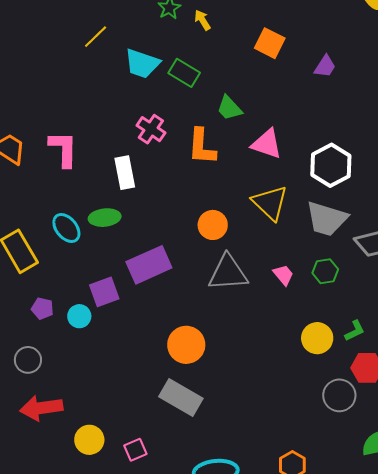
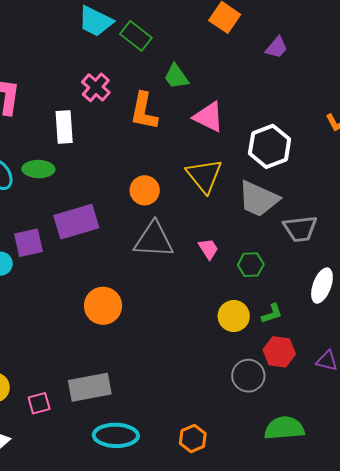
green hexagon: (325, 271) -> (251, 265), moved
gray rectangle: (181, 397) -> (90, 387), moved, turned -48

